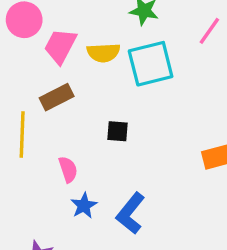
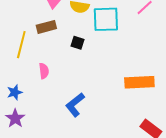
black square: (118, 131) -> (78, 43), moved
blue star: (84, 206) -> (15, 92), moved

